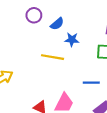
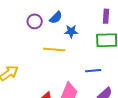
purple circle: (34, 15) -> (35, 21), moved

